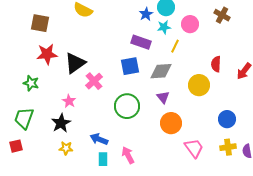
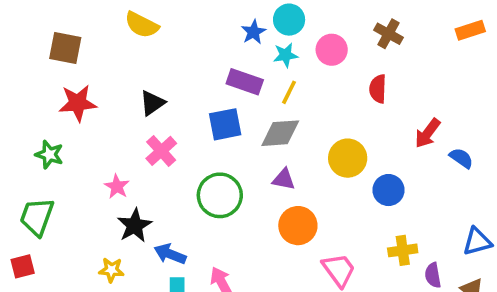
yellow line: (175, 46) -> (289, 92), moved
black triangle: (75, 63) -> (152, 103), moved, size x0.7
red semicircle: (216, 64) -> (378, 89), moved
purple triangle: (163, 97) -> (284, 179), turned -40
blue circle: (227, 119) -> (388, 190), moved
black star: (61, 123) -> (135, 226), moved
yellow cross: (228, 147) -> (403, 250), moved

